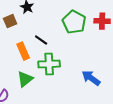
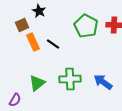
orange rectangle: (23, 51) -> (33, 42), moved
green cross: (49, 64) -> (70, 79), moved

